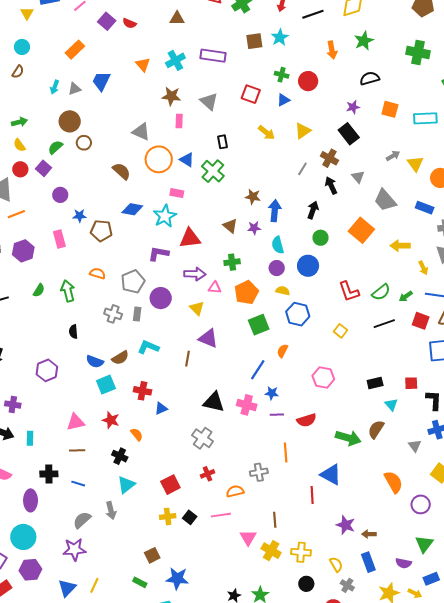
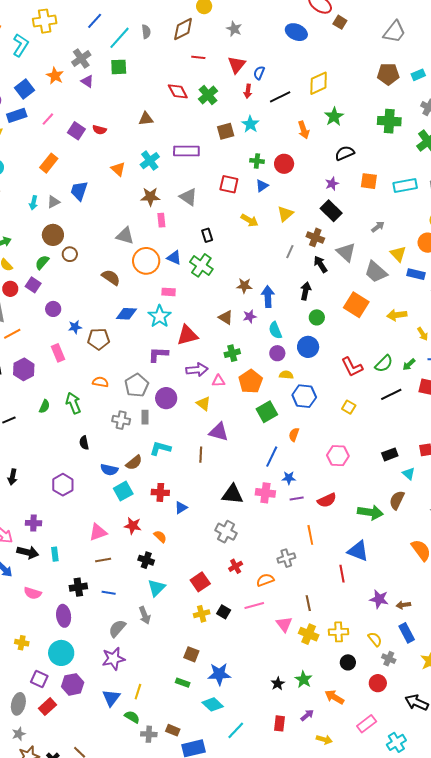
yellow triangle: (415, 164) -> (398, 254), moved
gray triangle: (358, 177) -> (346, 252), size x1.5
brown square: (152, 555) -> (191, 654), turned -35

